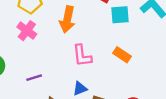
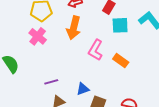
pink L-shape: (82, 56) -> (96, 50), moved, turned 35
purple line: (34, 78) -> (51, 82), moved

